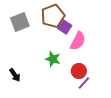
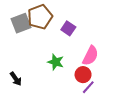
brown pentagon: (53, 16) -> (40, 17), moved
pink semicircle: (78, 41) -> (90, 56), moved

